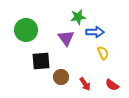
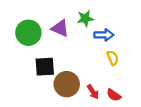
purple triangle: (66, 38) -> (60, 28), moved, turned -30
brown circle: (61, 77) -> (67, 84), size x1.5
red semicircle: (112, 85) -> (114, 95), moved

